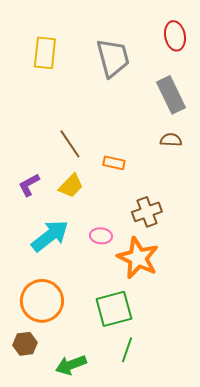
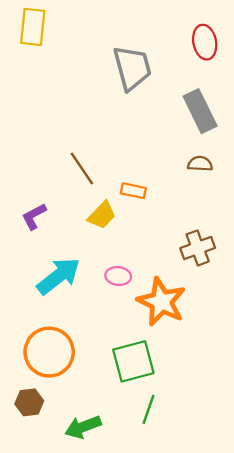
yellow rectangle: (45, 53) -> (33, 27), moved
yellow trapezoid: (71, 186) -> (102, 215), moved
brown cross: (147, 212) -> (198, 248), moved

